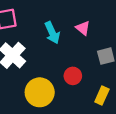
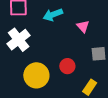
cyan arrow: (52, 33) -> (53, 15), moved, turned 84

